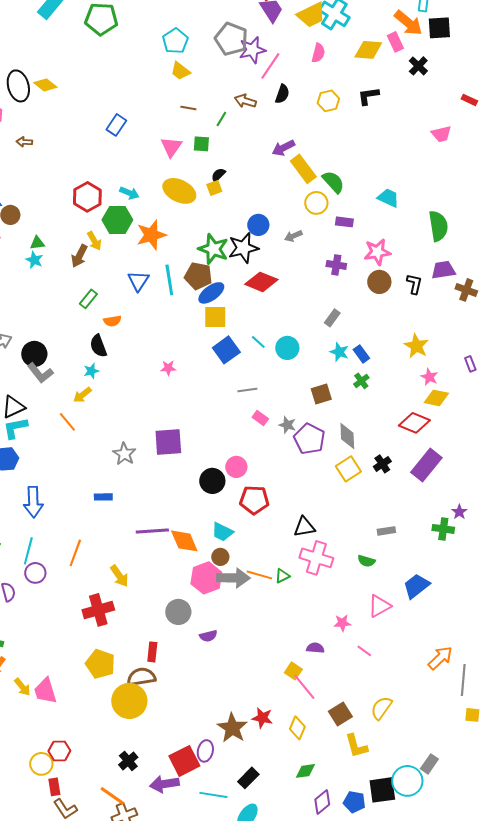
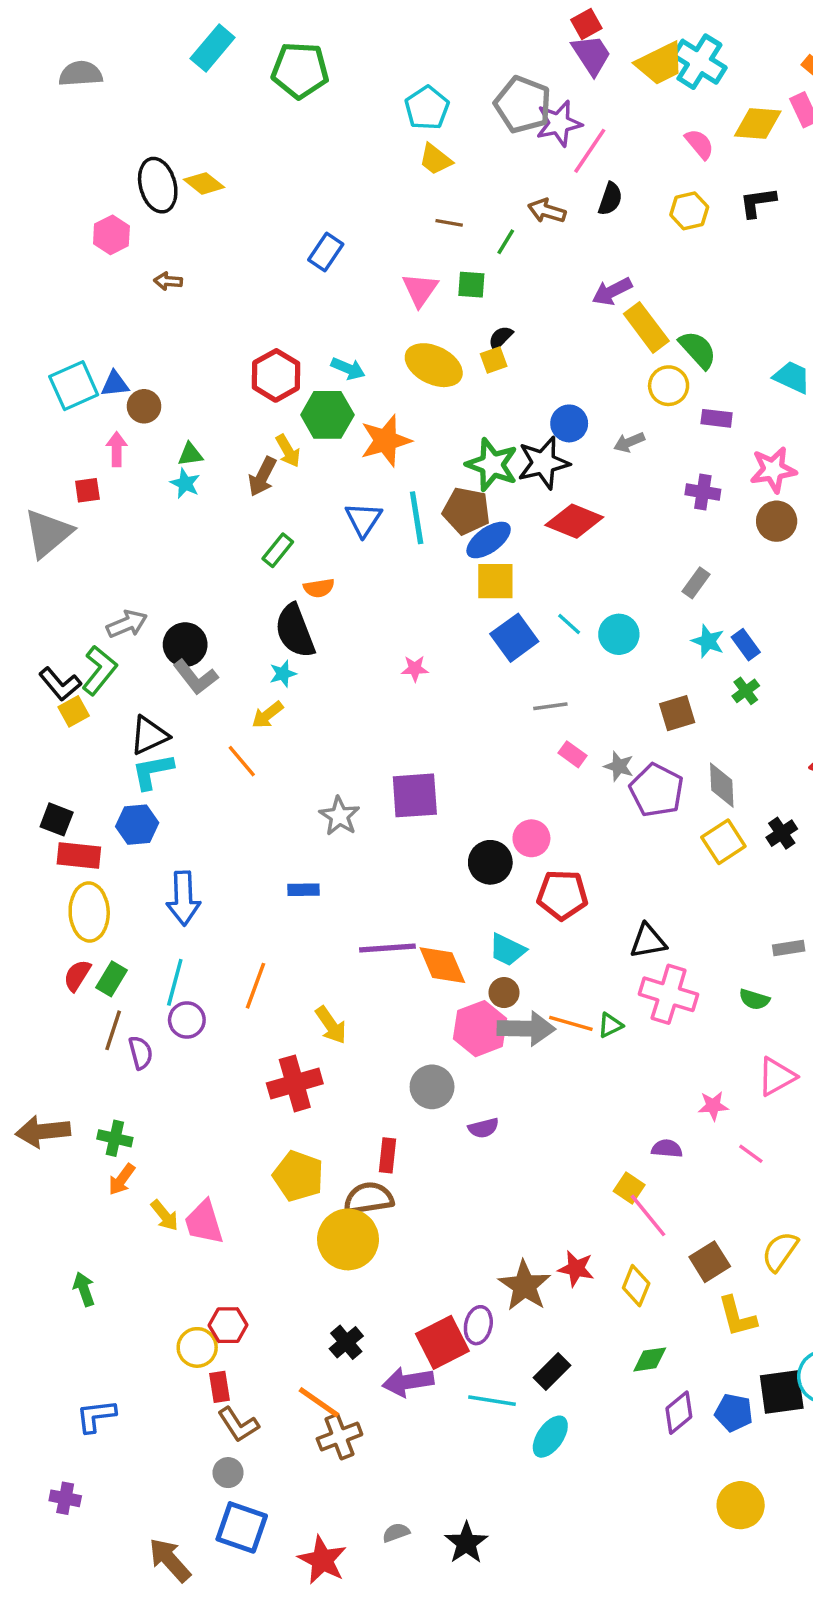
pink semicircle: (318, 53) -> (699, 144), moved, turned -54
black semicircle: (98, 346) -> (295, 631), size x1.4

